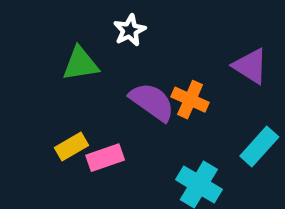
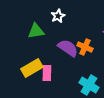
yellow rectangle: (72, 147) -> (32, 68), size x1.5
pink rectangle: (105, 158) -> (47, 73), turned -70

